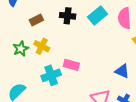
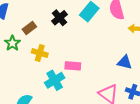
black cross: (68, 16) -> (59, 18), turned -35
green star: (21, 49) -> (12, 43), moved

